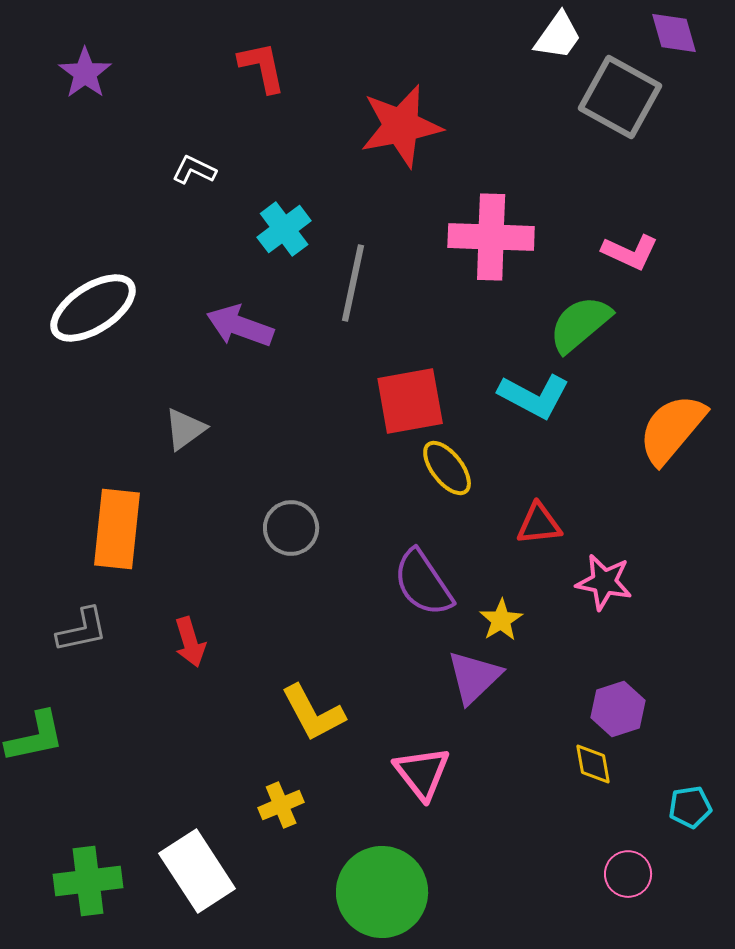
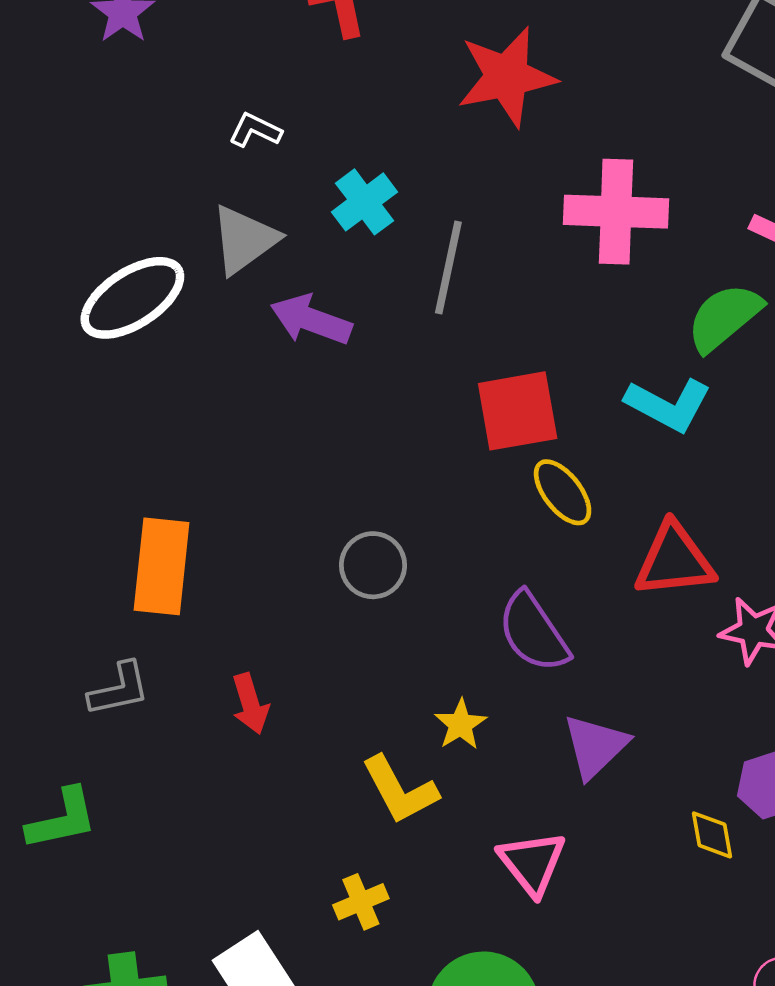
gray triangle: (185, 429) -> (244, 240), moved, size x1.4
red triangle: (539, 524) -> (674, 560), size x1.5
yellow star: (501, 620) -> (460, 724), moved
yellow diamond: (593, 764) -> (712, 835), moved

